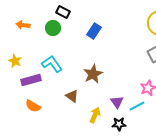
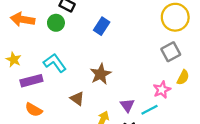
orange arrow: (23, 25) -> (23, 19), size x1.5

